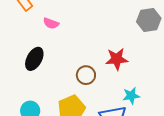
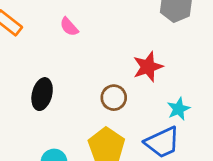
pink semicircle: (51, 23) -> (69, 27), moved, turned 42

